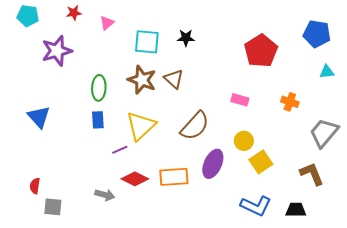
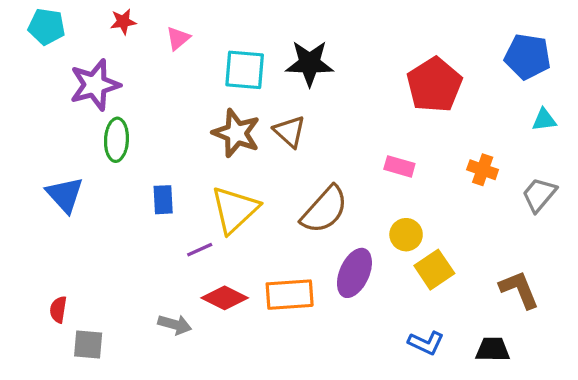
black star: (186, 38) -> (310, 63), size x1.6
green ellipse: (99, 88) -> (116, 140), moved
gray trapezoid: (324, 133) -> (539, 195), moved, size x0.7
blue L-shape: (256, 206) -> (426, 343), size x0.7

